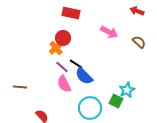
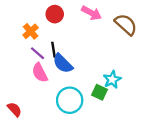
red circle: (63, 38) -> (55, 14), moved
brown semicircle: (139, 42) -> (126, 24), size x1.5
black line: (76, 64) -> (54, 50), turned 48

